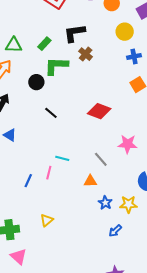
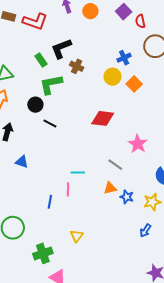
yellow circle: (125, 32) -> (113, 77), moved
green rectangle: (44, 44) -> (41, 60), moved, turned -64
black line: (51, 113) -> (50, 124), moved
pink star: (128, 144) -> (138, 144), turned -30
blue star: (105, 203) -> (127, 197), moved

